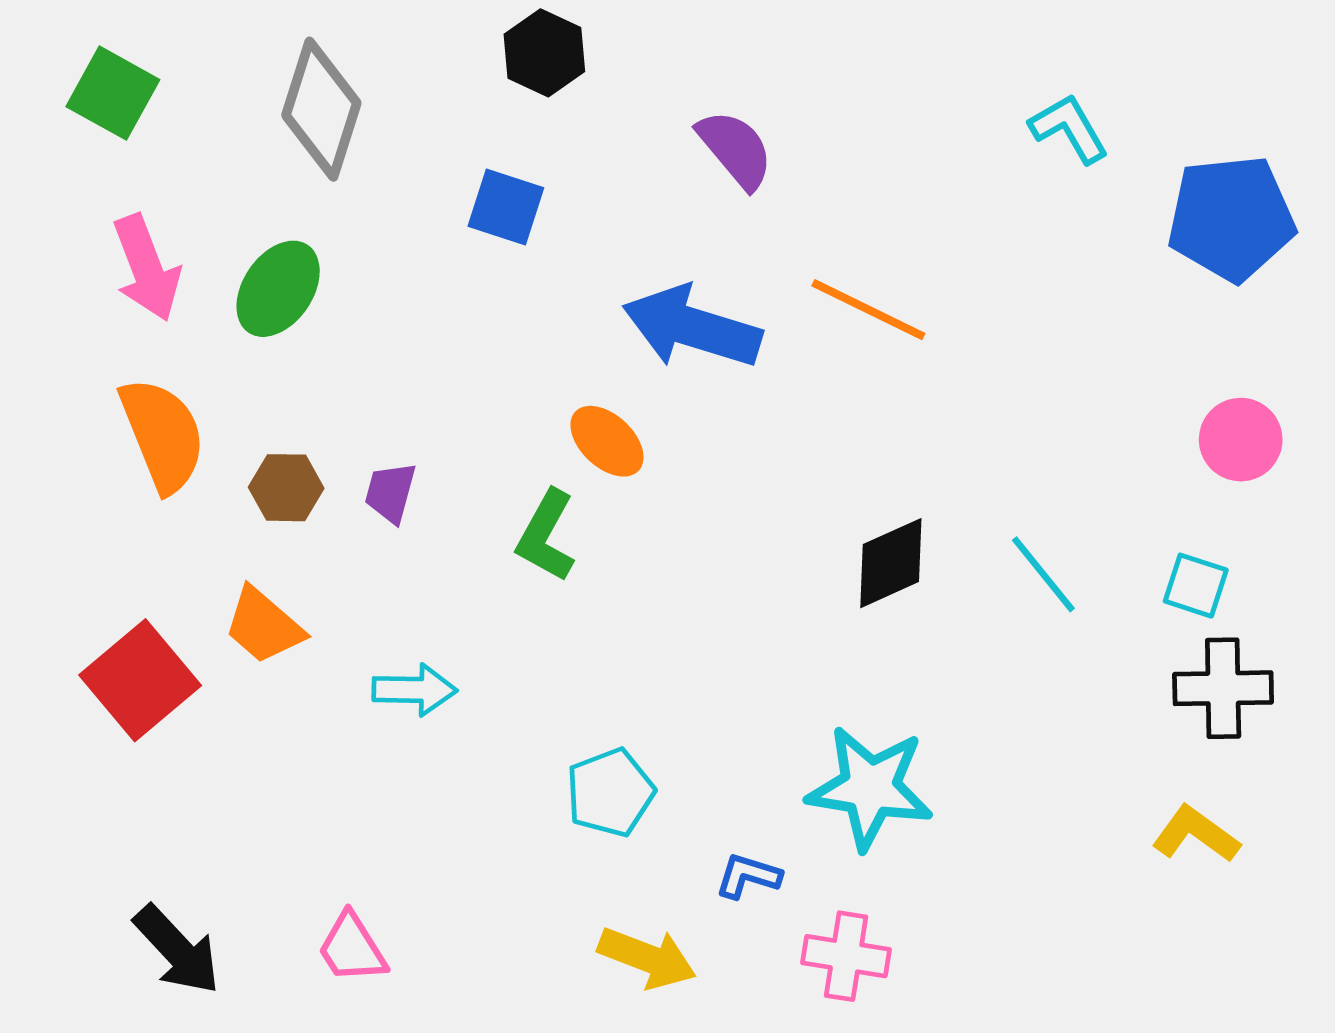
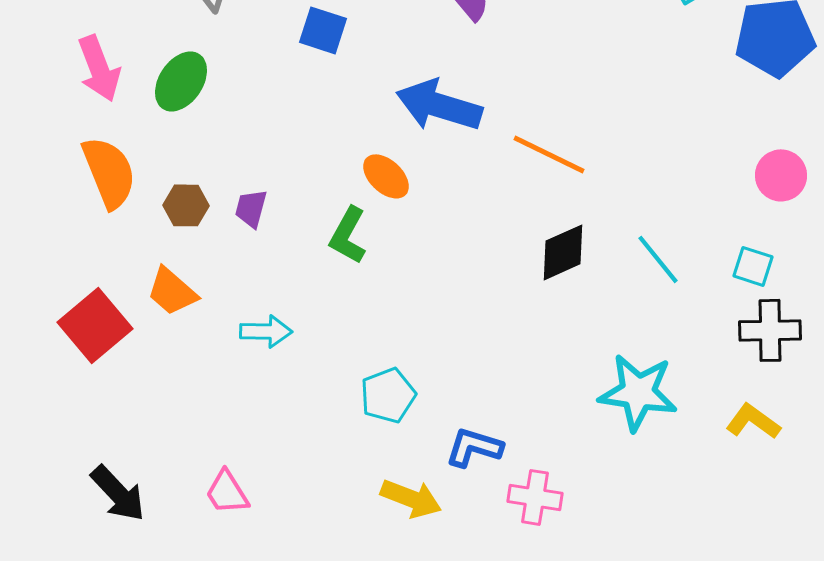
orange line: (868, 310) -> (549, 154), moved
cyan star: (870, 788) -> (638, 392), moved
blue L-shape: (748, 876) -> (474, 447), size x1.4

